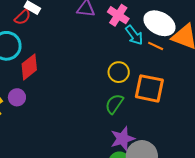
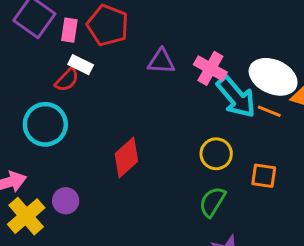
cyan arrow: (134, 35) -> (236, 97), size x1.4
red diamond: (29, 67) -> (126, 158), moved
orange square: (149, 88) -> (264, 176), size x0.6

